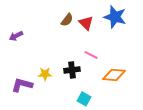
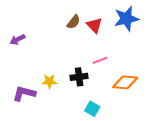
blue star: (115, 17) -> (126, 19), turned -30
pink line: (91, 55) -> (100, 60), turned -48

